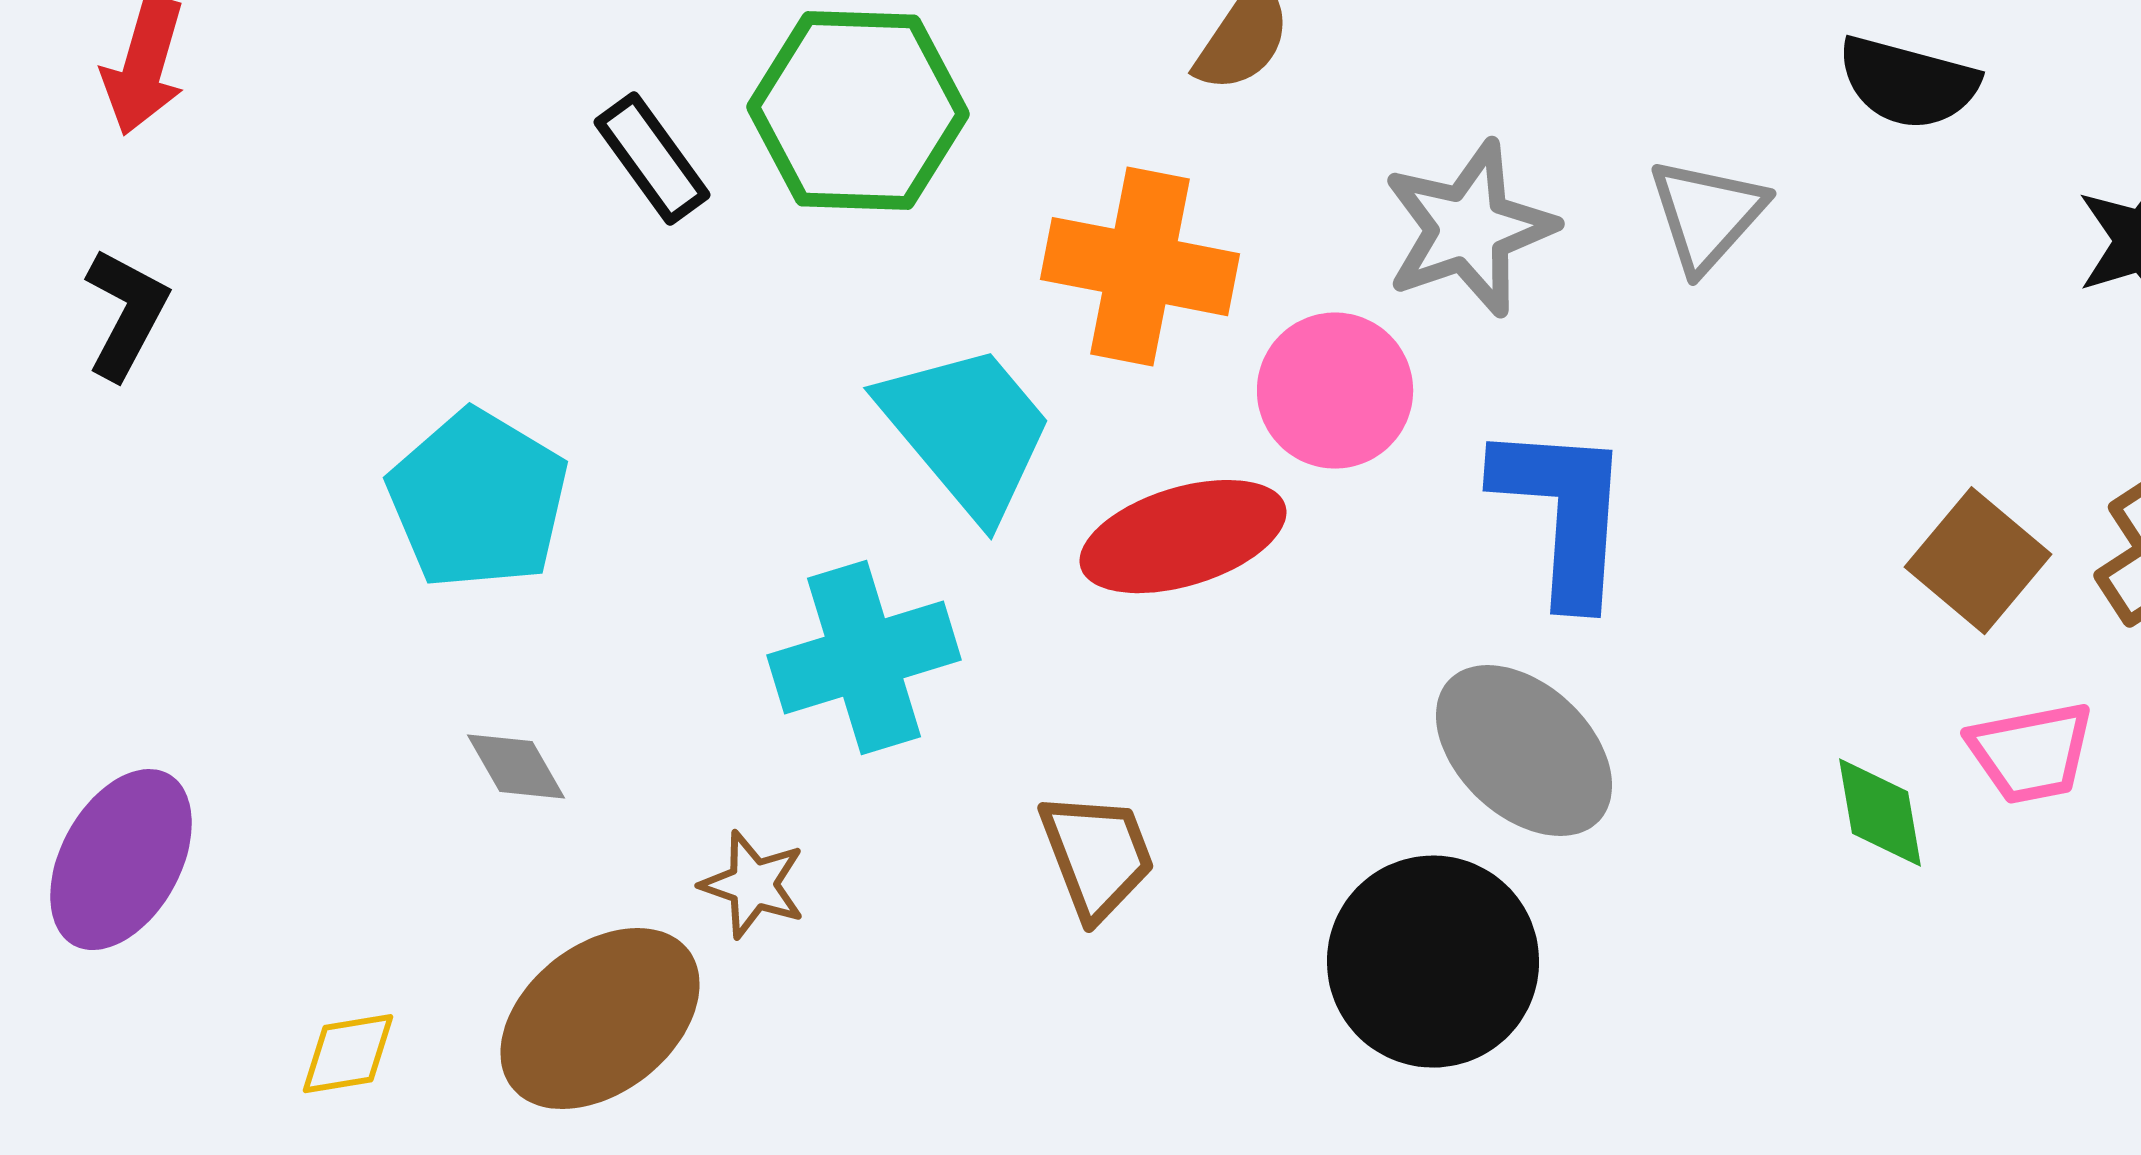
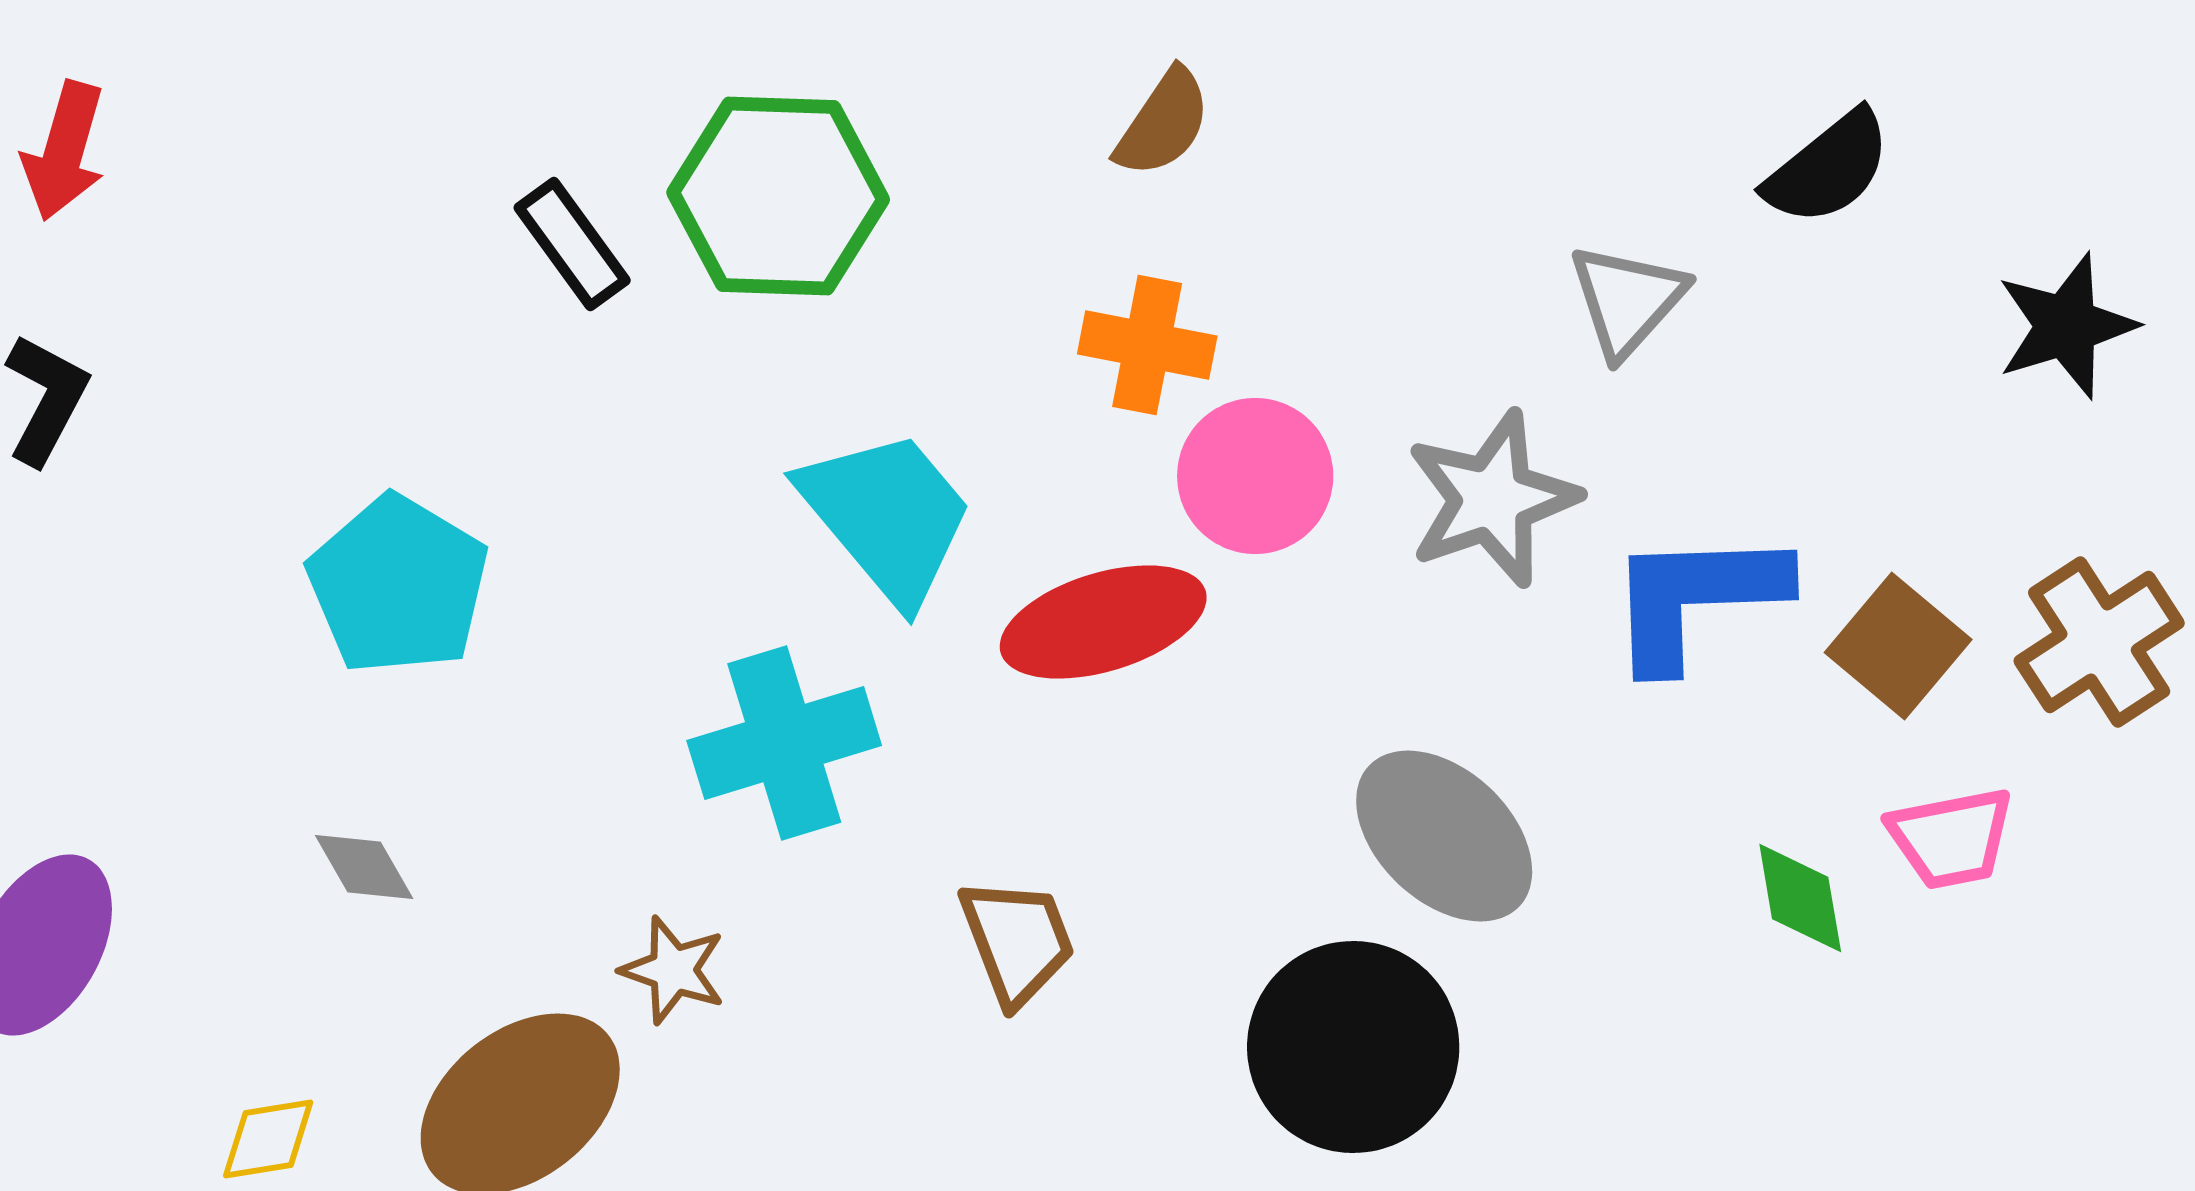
black semicircle: (1908, 83) -> (1828, 168), turned -54
gray star: (1469, 229) -> (1492, 499), moved
orange cross: (1140, 267) -> (1147, 345), moved, size x0.7
blue L-shape: (1563, 513) -> (1696, 598), moved, turned -96
gray diamond: (516, 767) -> (364, 867), moved

